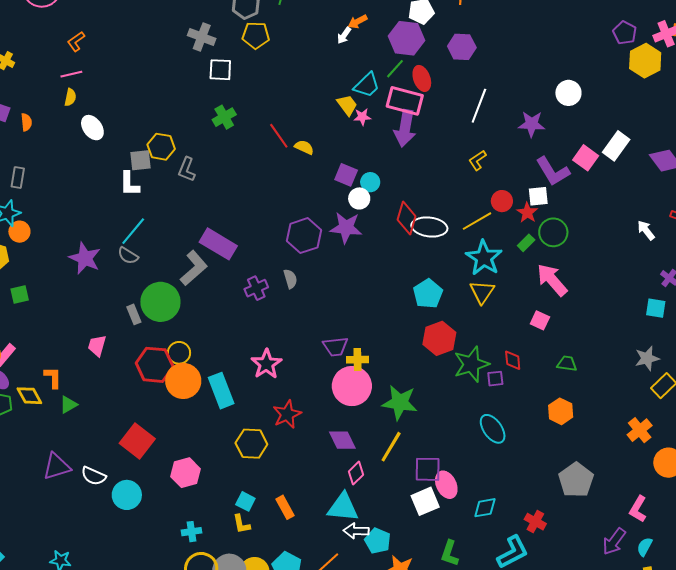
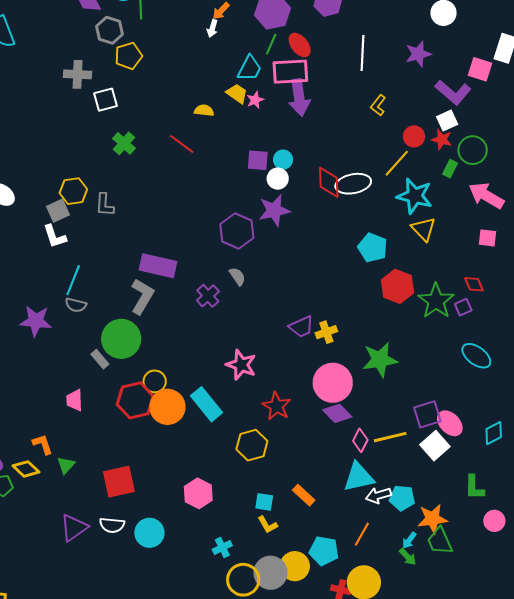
yellow semicircle: (304, 147) -> (204, 110), moved
pink circle: (352, 386) -> (333, 383), moved
red square: (137, 441) -> (119, 482), moved, turned -32
yellow line: (391, 447) -> (390, 437), moved, turned 64

